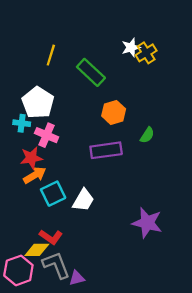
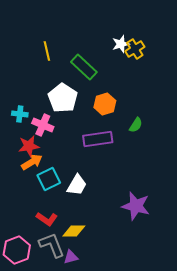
yellow line: (51, 55) -> (47, 51), turned -30
white pentagon: (38, 103) -> (63, 98), moved
yellow diamond: (37, 250) -> (74, 231), moved

